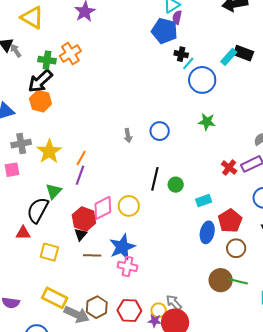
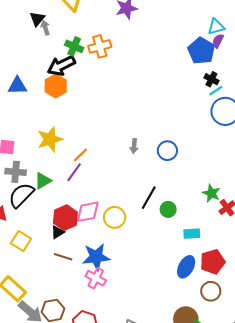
green star: (207, 122) -> (211, 193), moved
gray cross: (21, 144) -> (16, 172), moved

